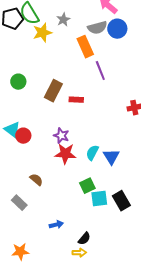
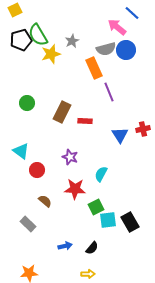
red circle: (23, 136) -> (37, 170), moved
red star: (65, 154) -> (75, 189), moved
blue triangle: (111, 157) -> (120, 135), moved
black semicircle: (84, 239) -> (92, 248), moved

